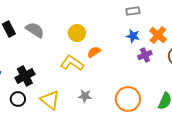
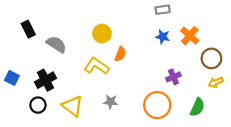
gray semicircle: (35, 30) -> (56, 44), moved
orange semicircle: (94, 52) -> (120, 54), turned 144
purple cross: (145, 55) -> (173, 77), moved

